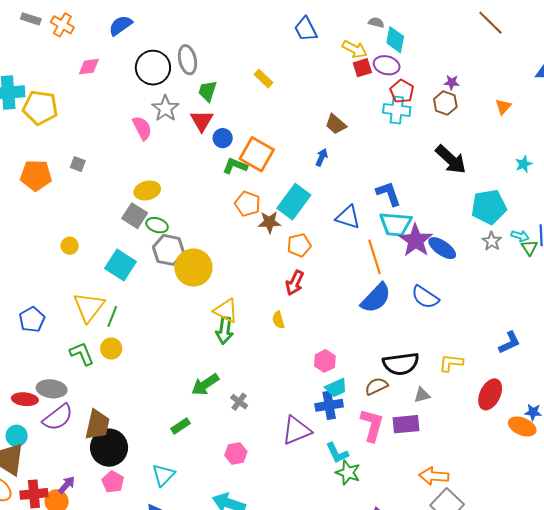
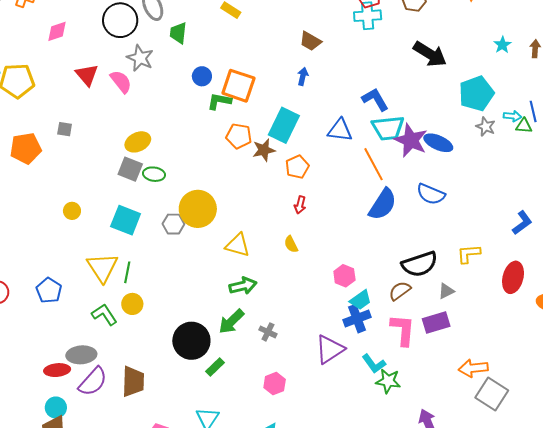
red triangle: (202, 121) -> (87, 75), moved
green triangle: (529, 248) -> (524, 126), turned -42
gray hexagon: (169, 250) -> (173, 224), moved, size x0.7
red arrow: (295, 283) -> (300, 205), size x0.7
green arrow: (225, 331) -> (243, 286), moved, turned -100
black circle: (109, 448) -> (191, 341), moved

